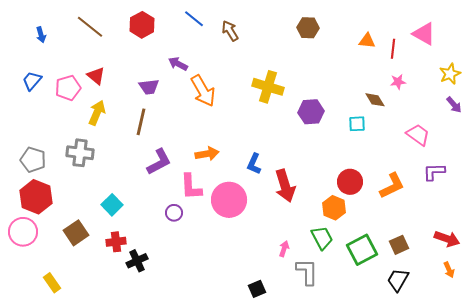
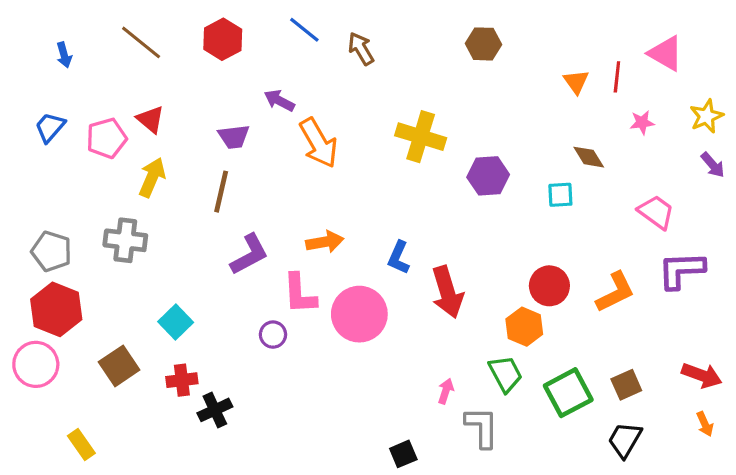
orange triangle: (367, 41) -> (576, 82), moved, turned 48
pink star: (398, 82) -> (642, 123), moved
purple L-shape: (434, 172) -> (681, 270), size x1.4

